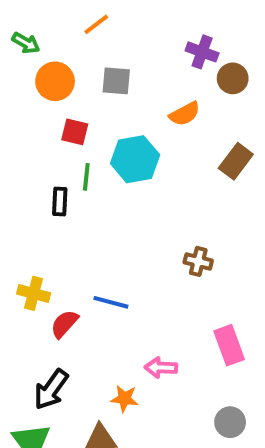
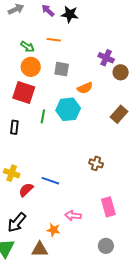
orange line: (96, 24) -> (54, 40), turned 40
green arrow: (26, 43) -> (27, 47), moved
orange semicircle: (185, 114) -> (85, 88), moved
red square: (75, 132) -> (24, 93), moved, size x1.6
black rectangle: (60, 202) -> (14, 127), moved

